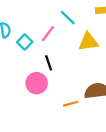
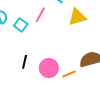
black line: (49, 63) -> (25, 62), moved, turned 40
pink circle: (37, 83) -> (49, 68), moved

